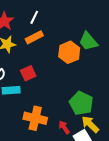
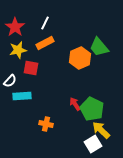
red square: (28, 73) -> (31, 68), moved, turned 35
orange cross: (35, 118) -> (46, 124), size x0.6
red arrow: (64, 127) -> (75, 104), moved

